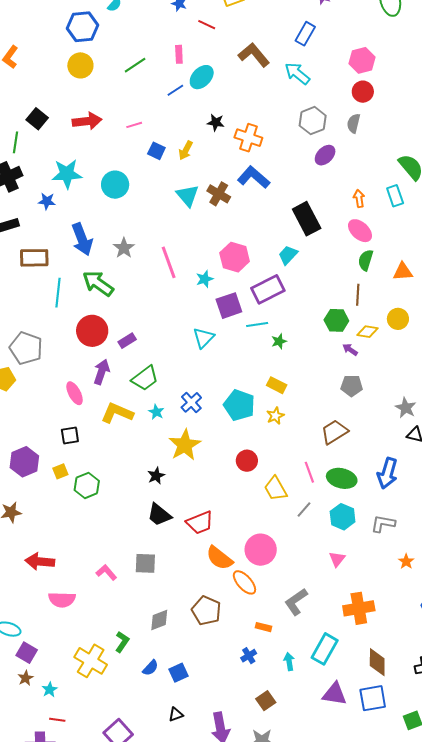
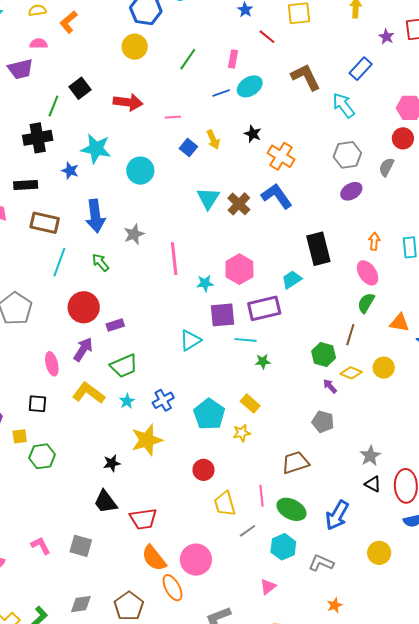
green line: (135, 65) -> (188, 59), turned -35
yellow arrow: (186, 150) -> (213, 140), moved, turned -66
green arrow: (98, 283) -> (100, 263), size x0.6

